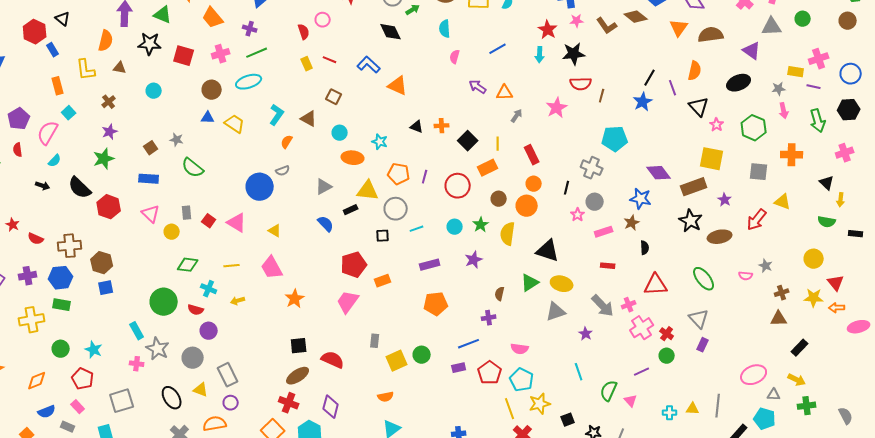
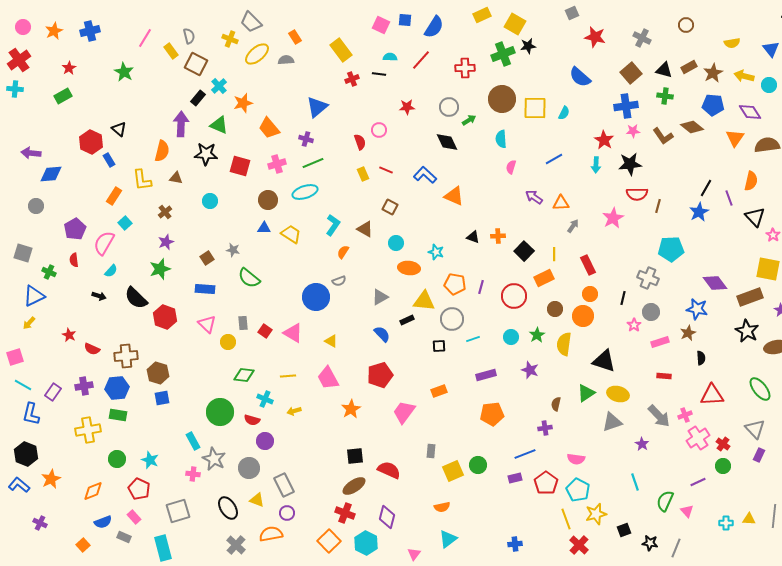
orange rectangle: (58, 86) -> (114, 196), turned 48
purple star: (474, 260) -> (530, 370), turned -30
red pentagon: (354, 265) -> (380, 375), moved

